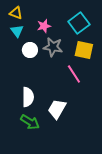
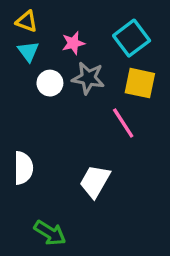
white semicircle: (28, 97) -> (23, 168), moved
green arrow: (30, 122) -> (50, 233), moved

